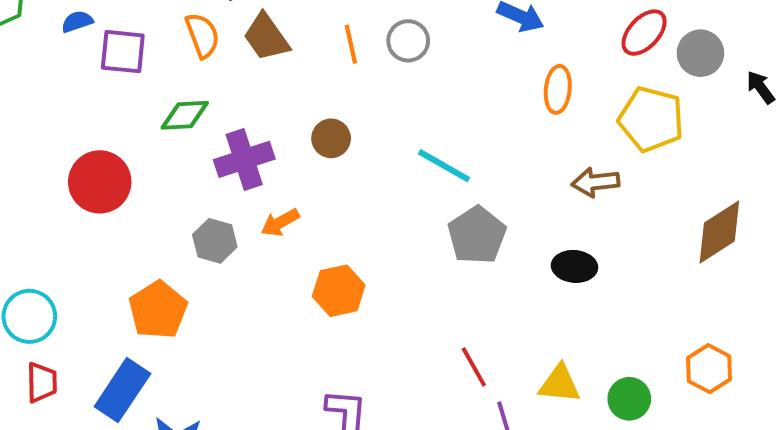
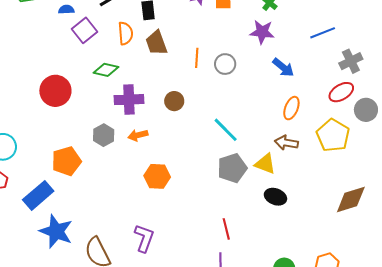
purple square: (123, 52) -> (85, 30), turned 30
brown arrow: (596, 182) -> (286, 143), moved
red line: (474, 367) -> (226, 229), moved
yellow triangle: (560, 384) -> (265, 164), moved

